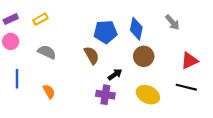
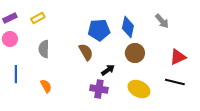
gray semicircle: (47, 52) -> (44, 49), turned -114

